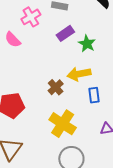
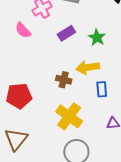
purple rectangle: (65, 33) -> (66, 33), moved
brown cross: (56, 87) -> (64, 80), turned -35

